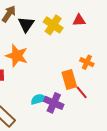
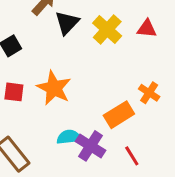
orange star: (17, 56) -> (54, 88), moved
orange rectangle: (69, 80) -> (119, 115), turned 66
red line: (82, 92) -> (132, 156), moved

